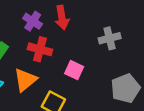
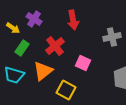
purple cross: (33, 21) -> (34, 19), moved
red cross: (40, 49) -> (55, 46), turned 36

